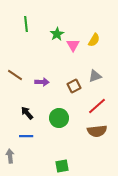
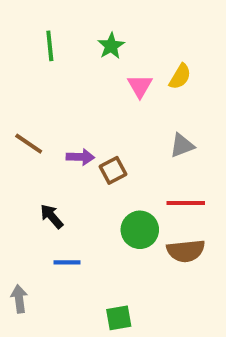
green star: (57, 34) -> (111, 46), moved
brown square: (74, 86) -> (113, 170), moved
red line: (97, 106) -> (186, 203), turned 42
green circle: (59, 118) -> (140, 230), moved
blue line: (26, 136) -> (67, 262), moved

